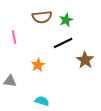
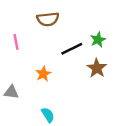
green star: (66, 20) -> (98, 40), moved
cyan semicircle: (42, 101) -> (48, 115), turned 40

